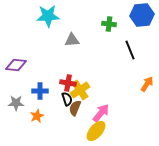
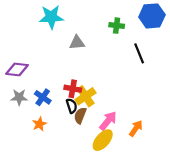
orange arrow: (147, 84) -> (136, 128), moved
blue cross: (40, 91) -> (43, 97), turned 35
gray star: (16, 103) -> (19, 97), moved

